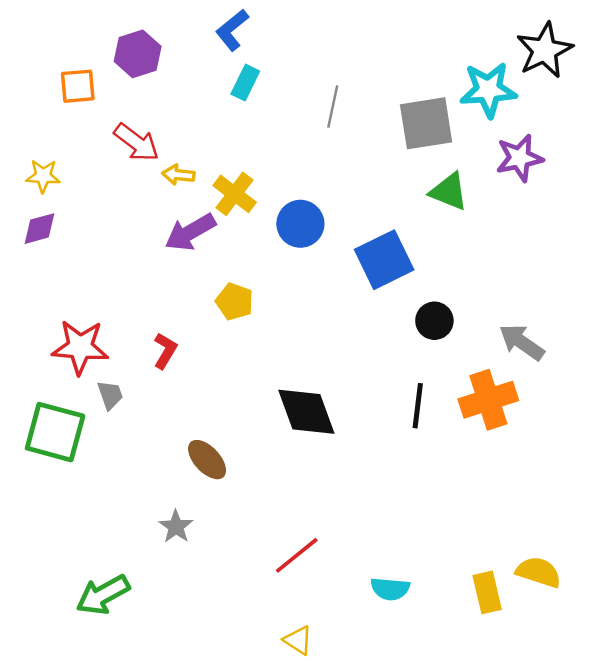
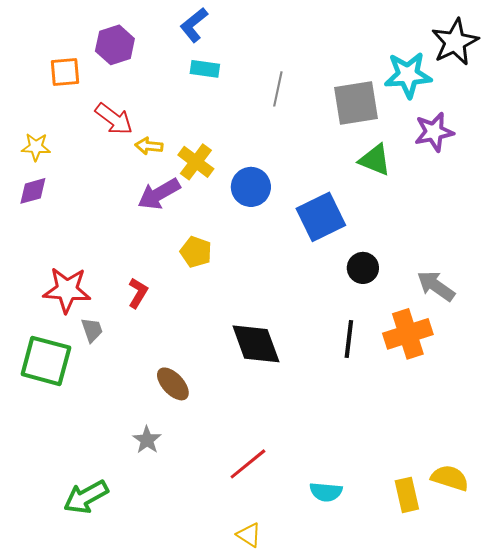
cyan rectangle: (245, 83) -> (205, 69), turned 72

